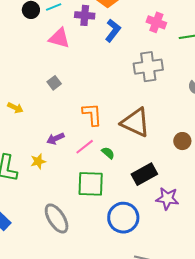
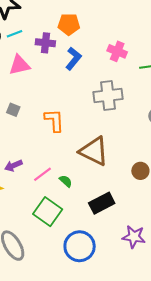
pink triangle: (59, 38) -> (20, 65), turned -30
gray square: (54, 83) -> (13, 110), turned -32
orange L-shape: (92, 114) -> (54, 120), moved
green square: (91, 184) -> (48, 212), turned 32
purple star: (167, 198) -> (134, 237), moved

